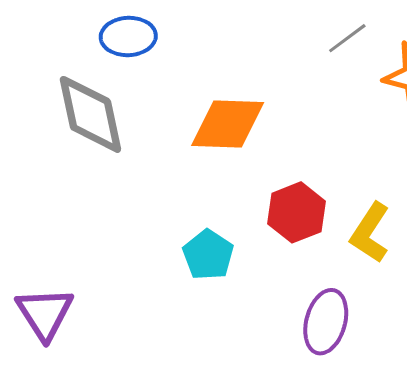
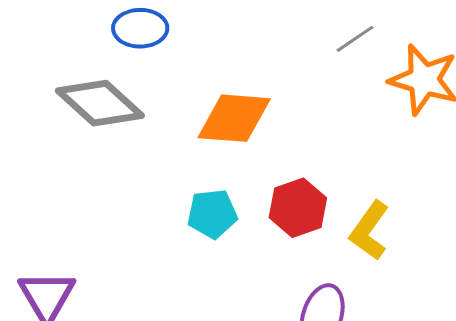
gray diamond: (90, 114) -> (100, 103), turned -38
cyan pentagon: (208, 255) -> (212, 214), moved, turned 30

